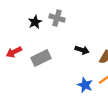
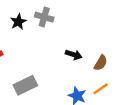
gray rectangle: (41, 58) -> (25, 85), moved

